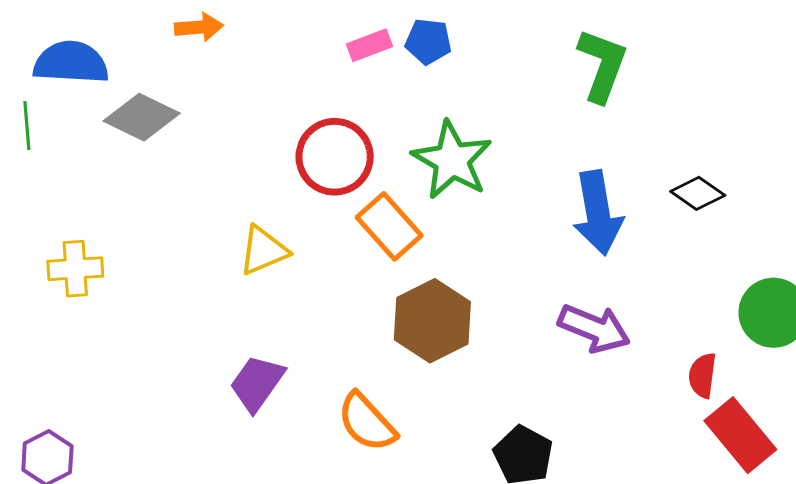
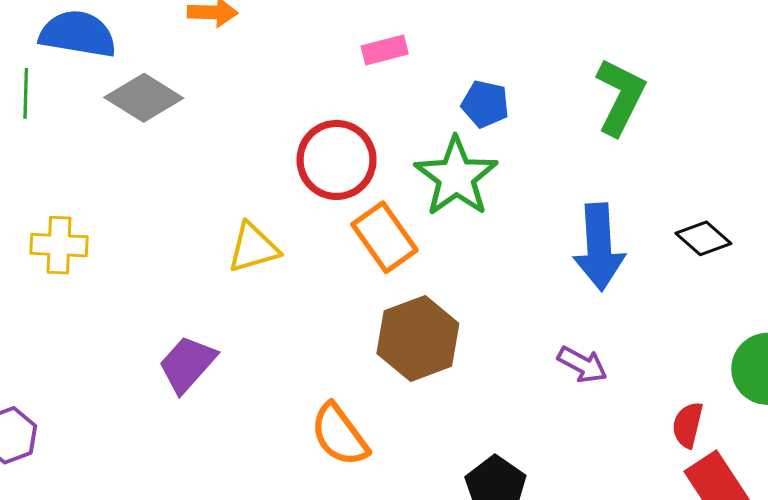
blue pentagon: (428, 41) -> (485, 104), moved
purple arrow: (594, 328) -> (582, 365), size x0.7
purple trapezoid: (257, 383) -> (187, 364), moved

